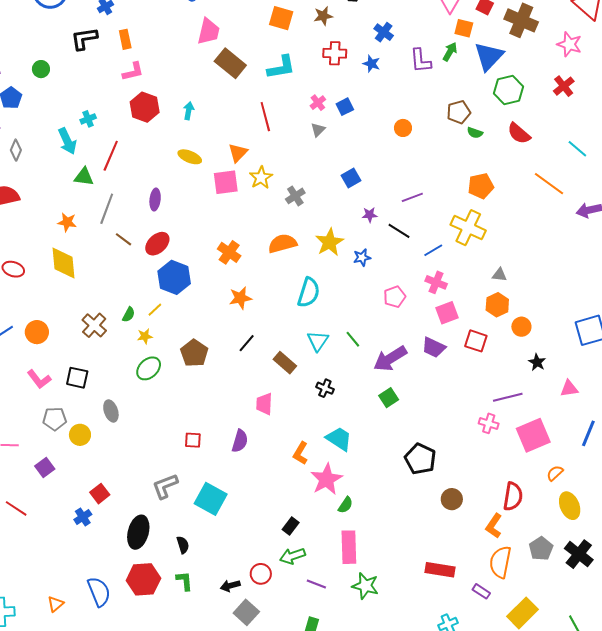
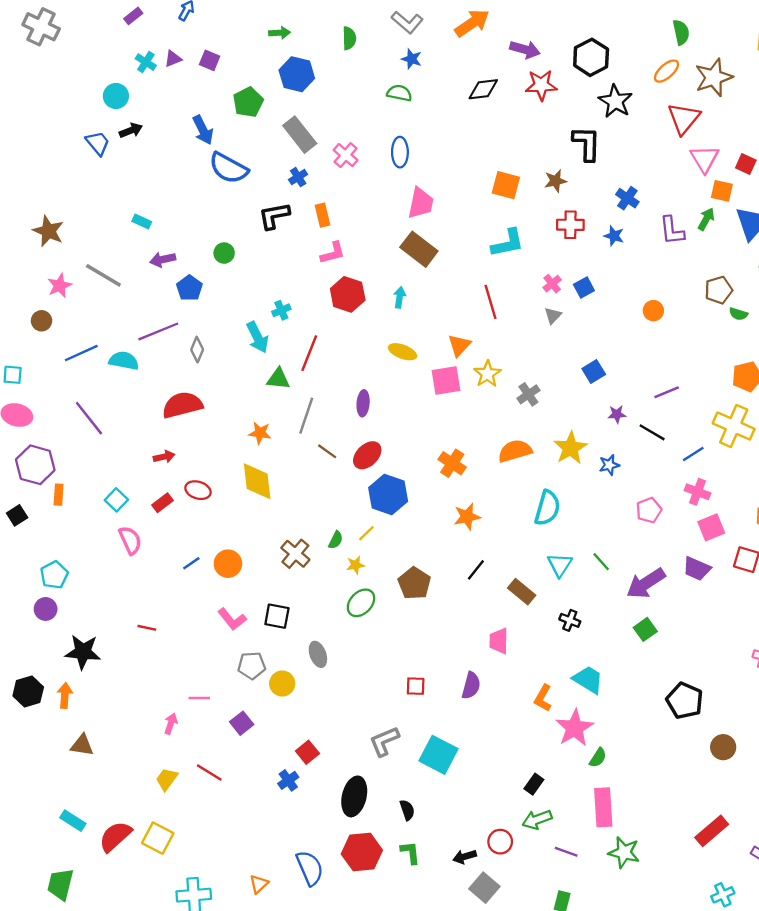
brown rectangle: (230, 63) -> (419, 249), moved
red rectangle: (440, 570) -> (712, 831), turned -48

